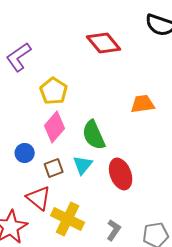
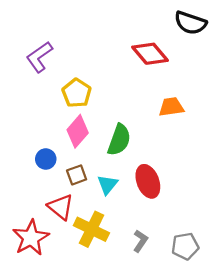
red diamond: (104, 43) -> (150, 54), moved
green semicircle: (94, 135) -> (119, 140), turned -136
cyan triangle: (83, 165) -> (107, 185), moved

